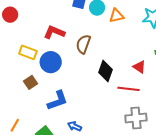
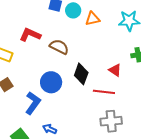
brown semicircle: (83, 44) -> (59, 47), turned 96
blue circle: (51, 62) -> (51, 82), moved
blue L-shape: (57, 101) -> (33, 103), turned -35

